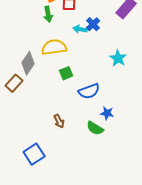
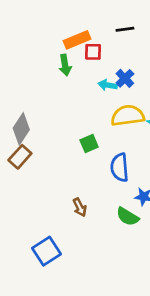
yellow semicircle: (54, 47) -> (128, 116), moved
gray diamond: (28, 63) -> (21, 129), moved
blue semicircle: (89, 91) -> (120, 167), turned 105

